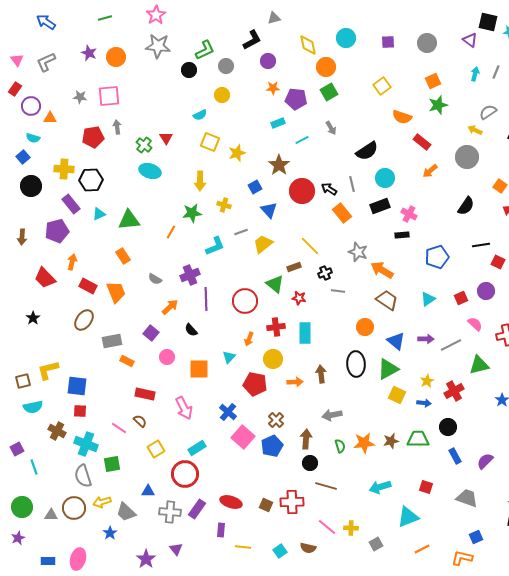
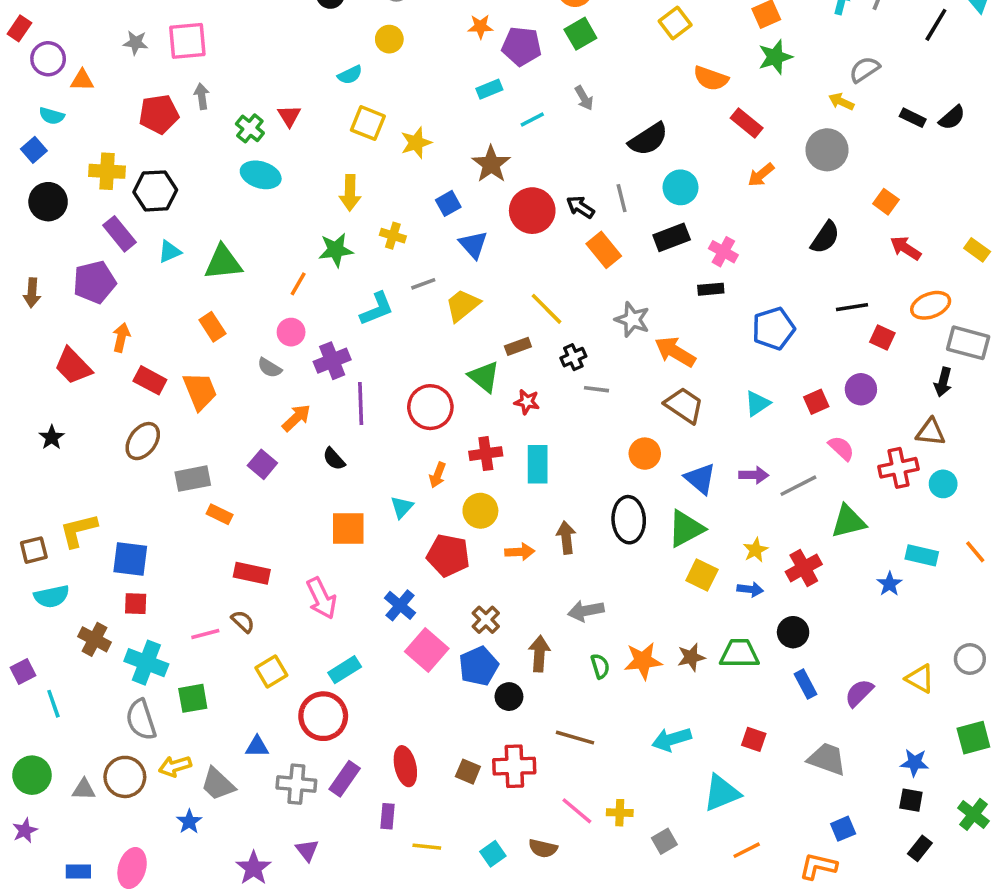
pink circle: (167, 357) -> (291, 332), moved
pink line: (119, 428) -> (205, 634), turned -49
black circle: (310, 463) -> (509, 697), moved
red ellipse: (231, 502) -> (405, 766), turned 60

